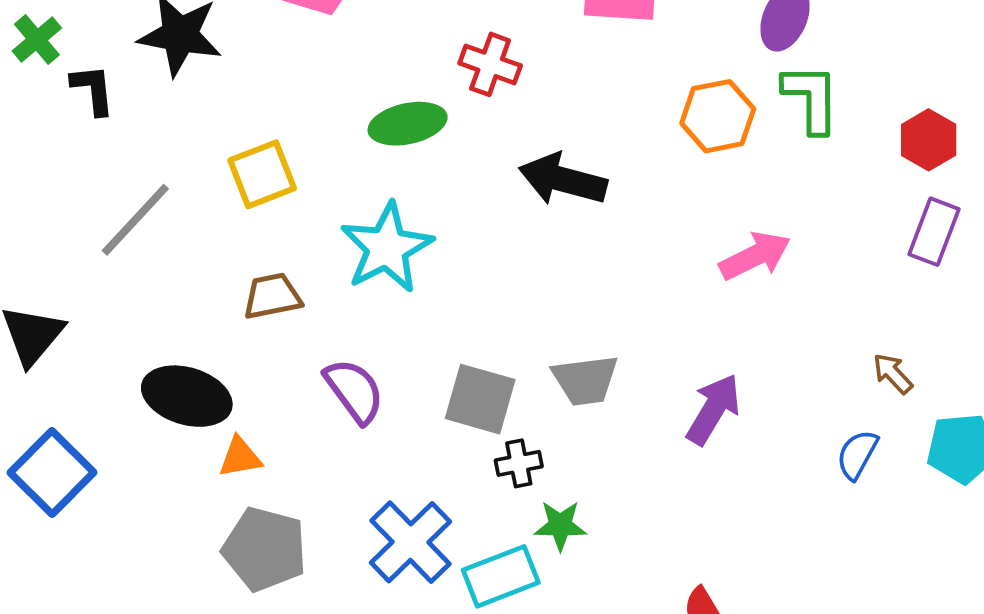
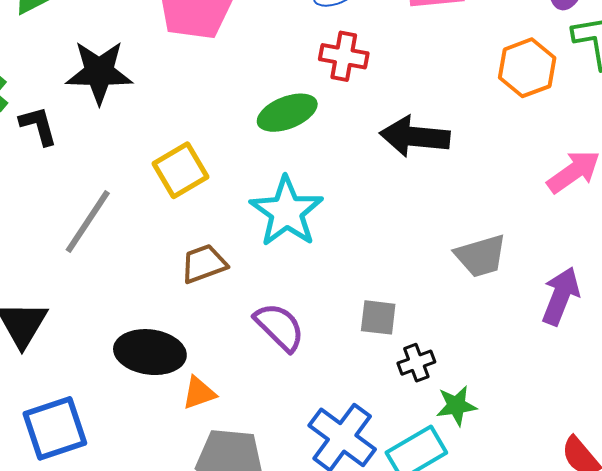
gray trapezoid: (585, 380) -> (481, 256), moved
gray square: (480, 399) -> (378, 317), size x0.7
blue square: (52, 473) -> (55, 428), turned 36

